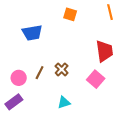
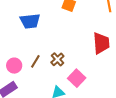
pink square: (96, 79) -> (77, 78), moved

